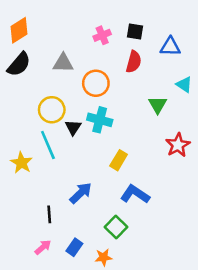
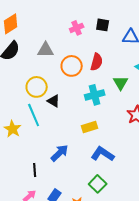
red semicircle: (134, 62) -> (97, 62), moved
cyan cross: (100, 120) -> (95, 95), moved, turned -30
black triangle: (73, 127) -> (54, 101), turned -32
yellow rectangle: (119, 160) -> (90, 127), turned 42
green square: (116, 227) -> (98, 184), moved

